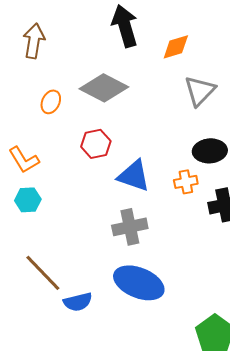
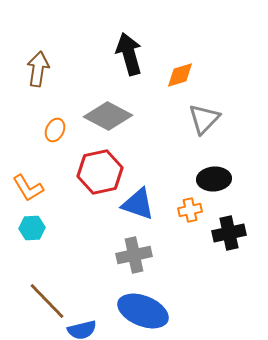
red hexagon: (96, 144) -> (100, 172), size x1.5

